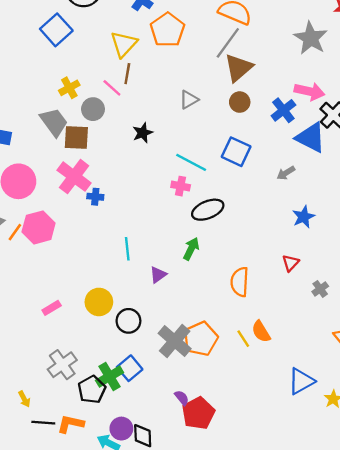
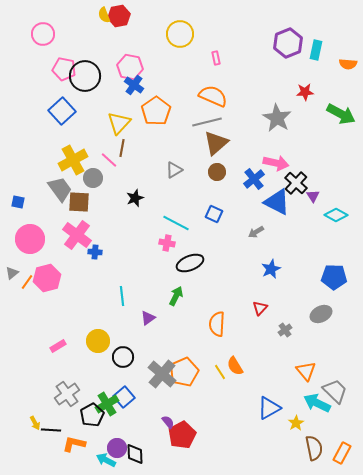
gray line: (228, 43) -> (207, 122), turned 40
yellow cross: (69, 88) -> (73, 160), size x1.6
blue square: (236, 152) -> (214, 214), size x0.7
black line: (43, 423) -> (51, 430), moved

